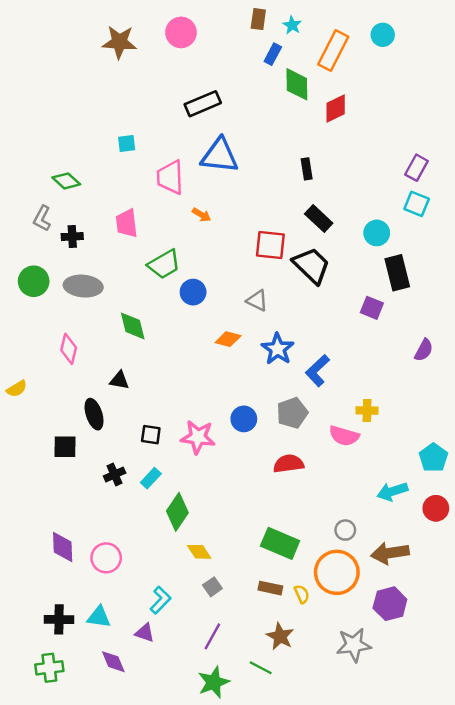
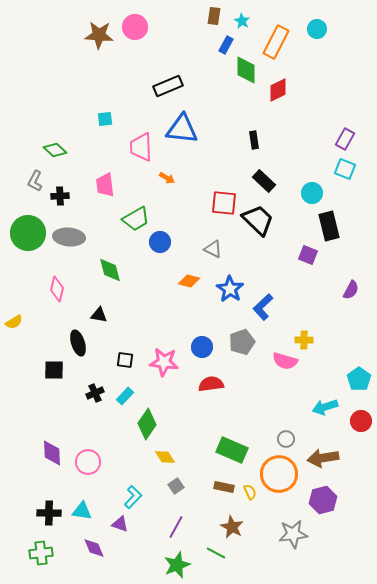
pink circle: (181, 32) -> (135, 27), moved
green circle: (34, 281) -> (28, 233), size x1.4
red semicircle: (288, 464) -> (211, 384), moved

